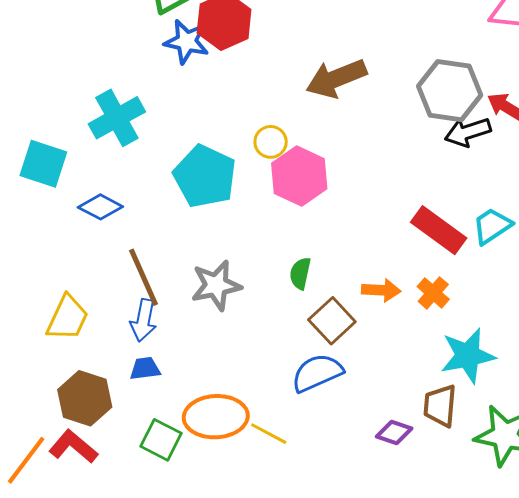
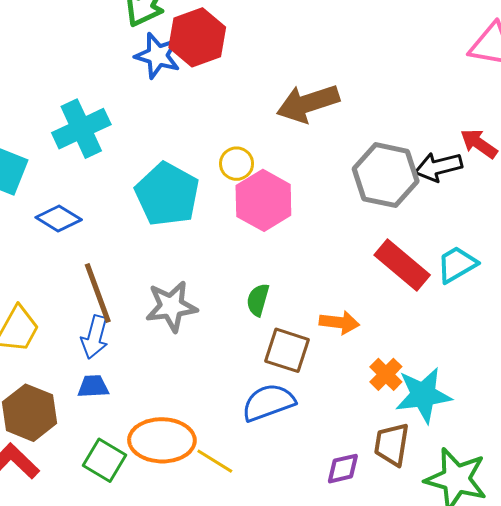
gray hexagon: (450, 91) -> (386, 175), moved
orange cross: (433, 293) -> (386, 374), moved
brown square: (332, 321) -> (287, 350), turned -33
purple diamond: (394, 432) -> (343, 469), turned -36

